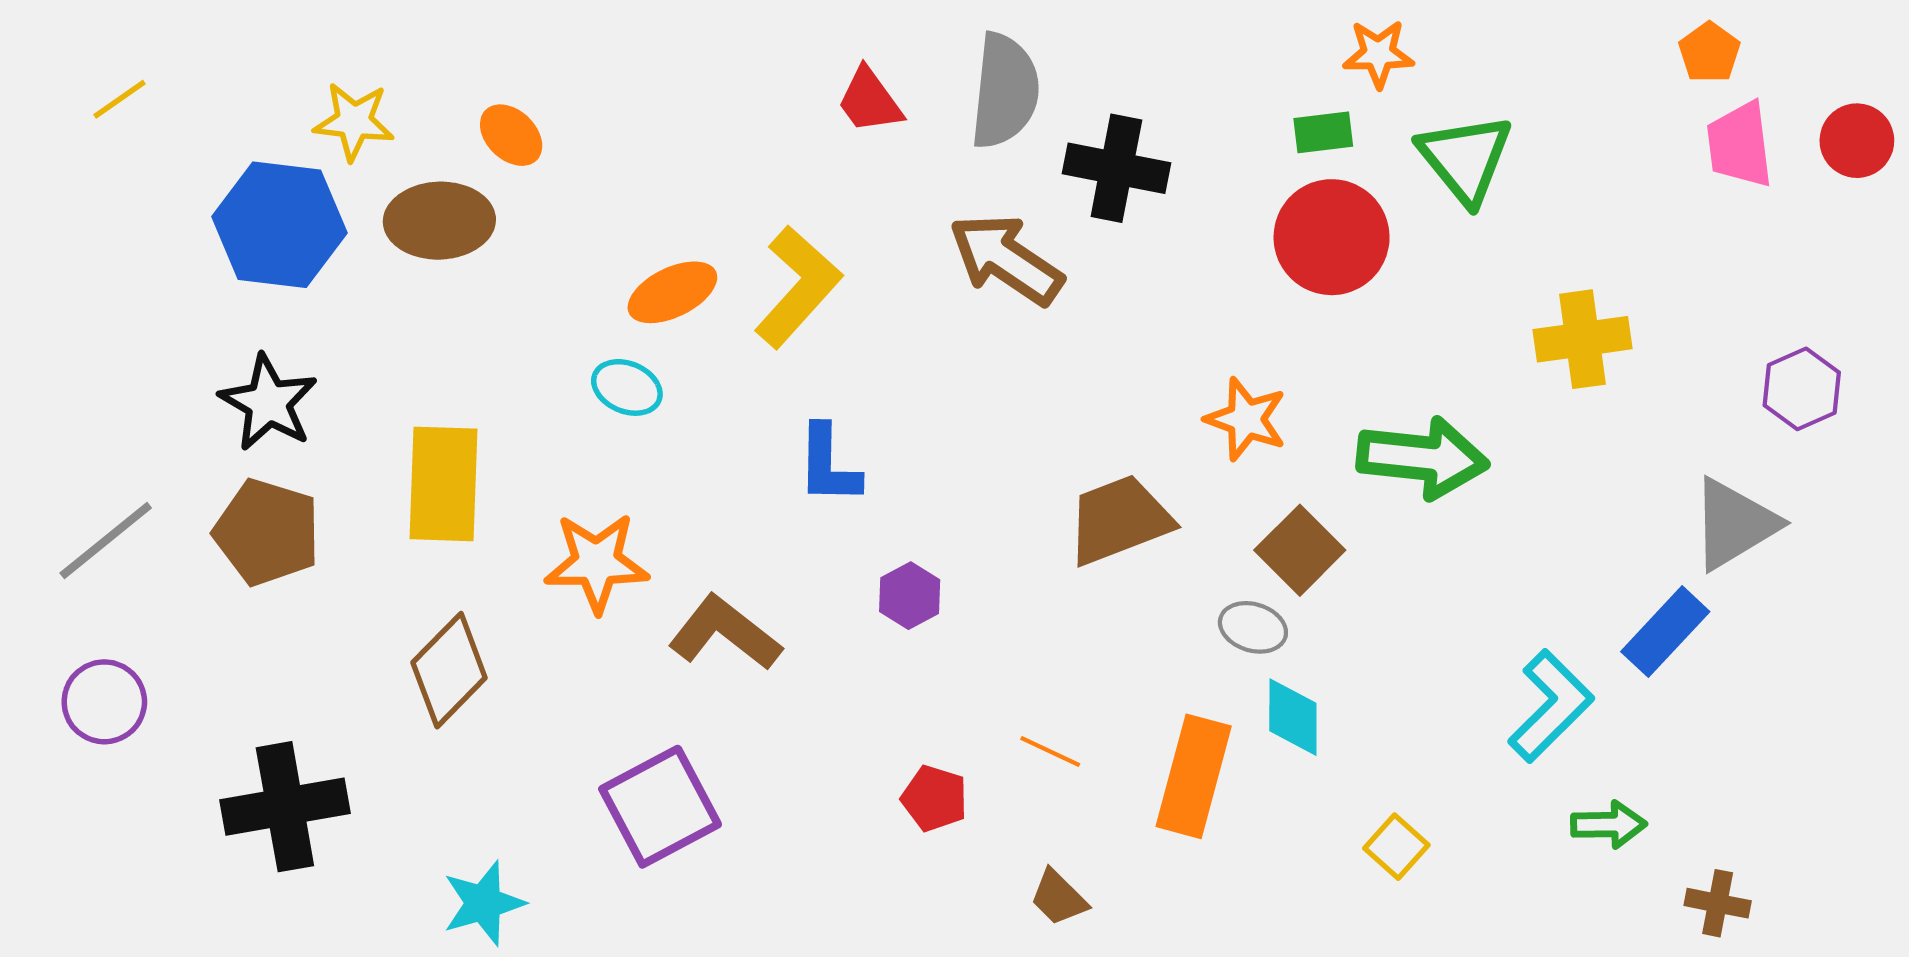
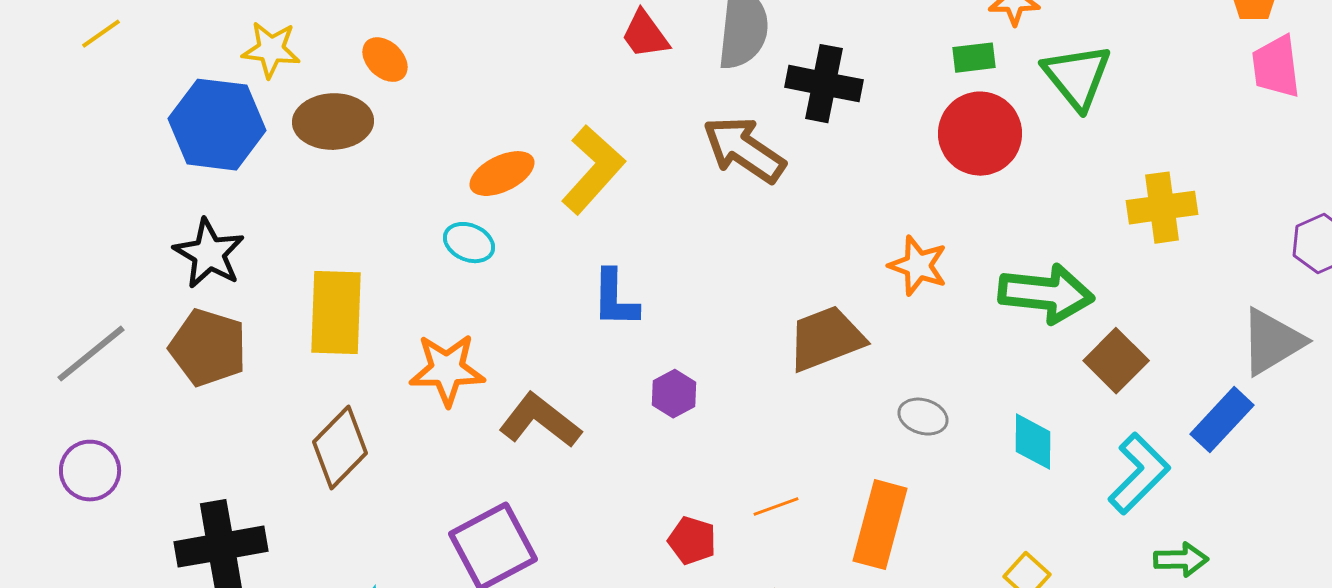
brown square: (1300, 550) -> (1116, 361), moved
cyan diamond: (1293, 717) -> (1033, 442), moved
orange line: (1050, 751) -> (776, 507), turned -45

